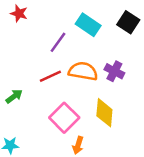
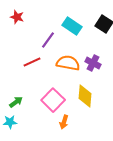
red line: (50, 76) -> (32, 62), moved
green arrow: (14, 96) -> (16, 102), moved

